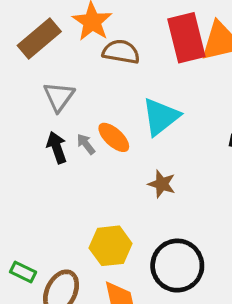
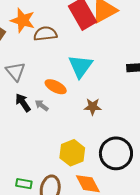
gray arrow: (86, 144) -> (42, 105), moved

